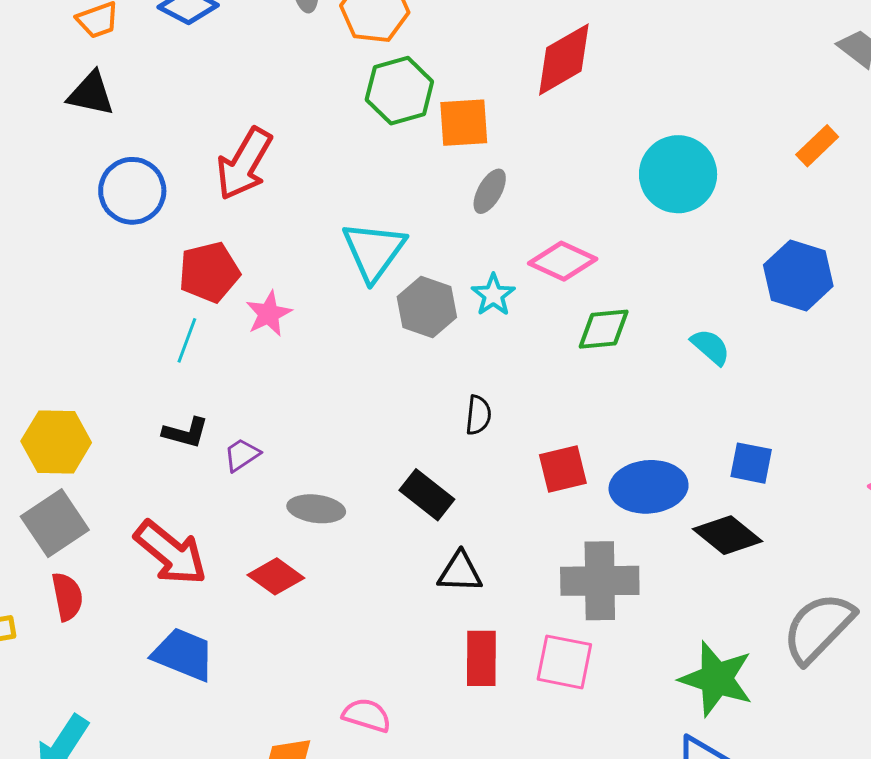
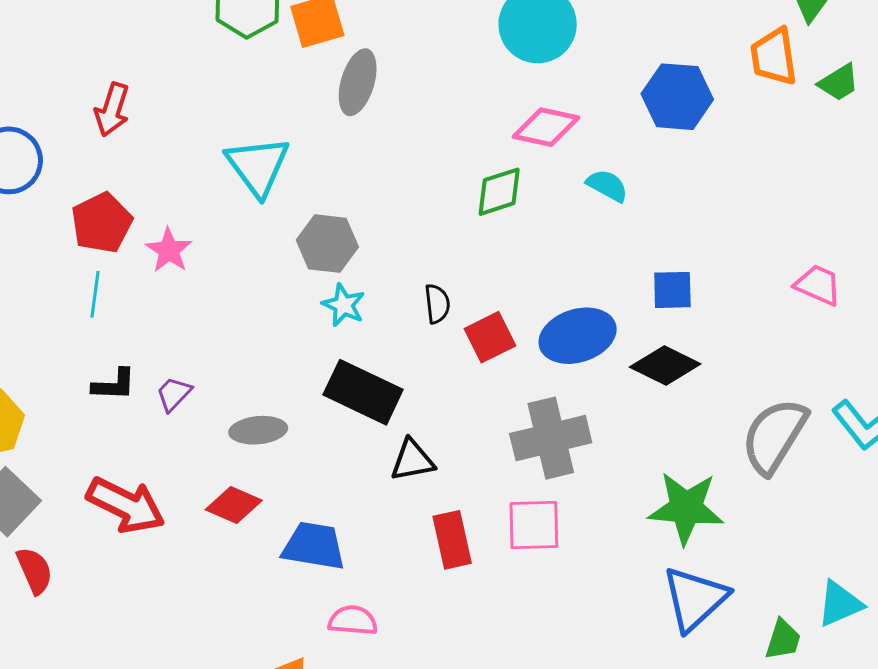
red arrow: (244, 164) -> (112, 110), size x0.7
gray ellipse: (490, 191) -> (358, 82), size x1.4
pink diamond: (563, 261) -> (546, 127), moved
cyan star: (493, 295) -> (344, 305), moved
gray hexagon: (427, 307) -> (327, 244), moved
black semicircle: (478, 415) -> (437, 304), moved
black rectangle: (427, 495) -> (363, 392), size x1.4
blue trapezoid: (183, 654) -> (314, 546), moved

